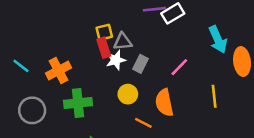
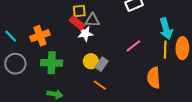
red rectangle: (104, 48) -> (77, 23), turned -42
gray rectangle: (140, 64) -> (102, 64), moved
cyan line: (21, 66) -> (11, 36), moved
yellow line: (214, 96) -> (165, 50), moved
orange semicircle: (164, 103) -> (154, 78), moved

